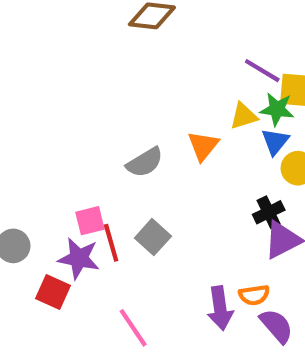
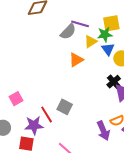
purple line: (262, 71) -> (80, 24), moved
orange triangle: (203, 146) -> (76, 60), turned 35
gray semicircle: (145, 162) -> (68, 32), moved
pink square: (90, 221) -> (16, 99), moved

